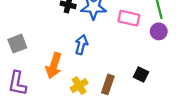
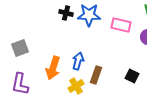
blue arrow: (81, 45) -> (78, 61), moved
brown rectangle: (108, 84) -> (96, 75), moved

